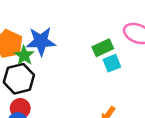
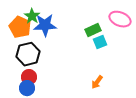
green star: (24, 55) -> (32, 16), moved

